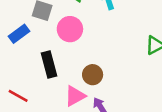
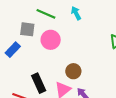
black rectangle: (49, 65) -> (39, 83), moved

